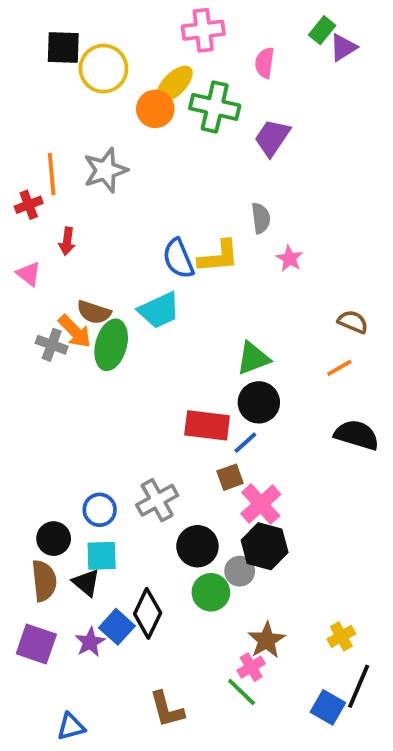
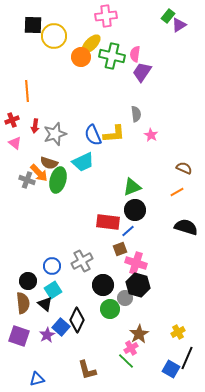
pink semicircle: (265, 63) -> (135, 54), moved
gray star: (105, 170) -> (55, 134), moved
red cross: (29, 205) -> (12, 120), moved
pink cross: (261, 504) -> (136, 263), turned -30
cyan square: (102, 556) -> (53, 290), turned -30

